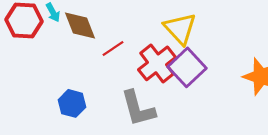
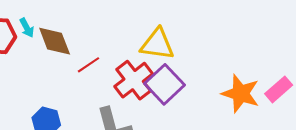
yellow triangle: (180, 28) -> (157, 44), turned -39

